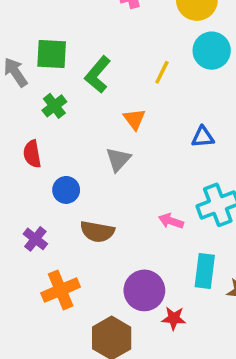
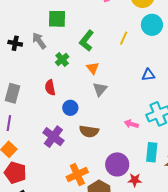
green square: (52, 54) -> (57, 19), moved
orange triangle: (134, 119) -> (93, 68), moved
purple cross: (35, 239) -> (53, 137), size x1.5
orange cross: (61, 290) -> (77, 174), moved

